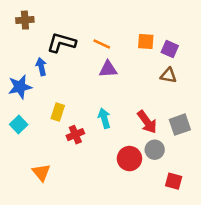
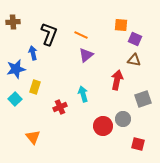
brown cross: (25, 20) -> (13, 22), moved
orange square: (146, 41) -> (121, 25), moved
black L-shape: (61, 43) -> (49, 34), turned 95
purple triangle: (108, 69) -> (86, 55), turned -35
yellow rectangle: (58, 112) -> (35, 87), moved
red arrow: (147, 122) -> (117, 80), moved, turned -132

